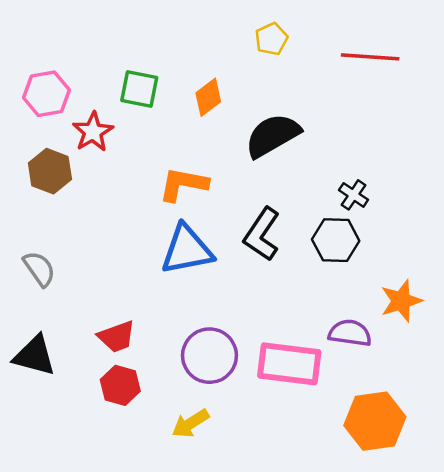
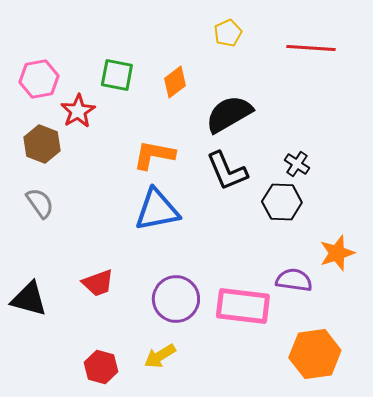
black L-shape: (262, 234) -> (227, 171), moved, turned -57
gray semicircle: (39, 269) -> (40, 203), moved
red hexagon: (120, 385) -> (101, 367), moved

